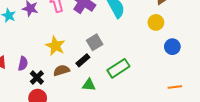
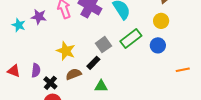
blue circle: (172, 47) -> (158, 45), moved
green rectangle: (118, 68) -> (131, 38), moved
orange line: (175, 87) -> (183, 70), moved

